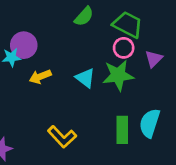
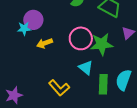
pink circle: (124, 48) -> (81, 38), moved, size x1.5
cyan triangle: (85, 78) -> (86, 68), moved

